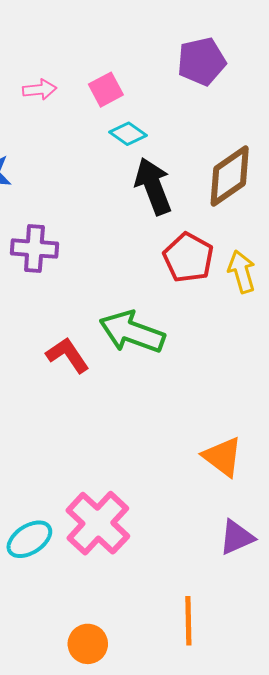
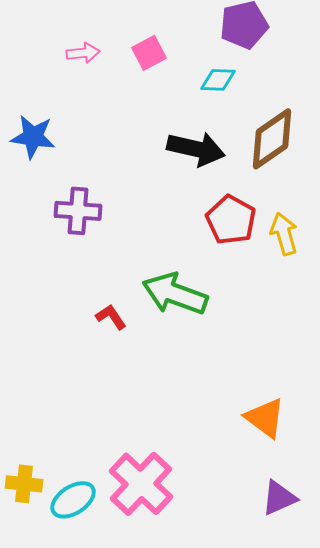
cyan diamond: (128, 134) -> (218, 80), moved, turned -33
black arrow: (153, 186) -> (196, 149), turned 124
red L-shape: (68, 355) -> (111, 317), size x0.7

